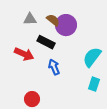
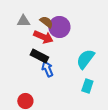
black rectangle: (46, 42) -> (39, 56), moved
red arrow: (24, 54) -> (43, 37), moved

